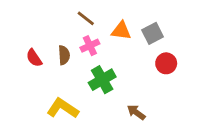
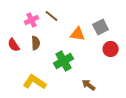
orange triangle: (121, 31) -> (78, 34), moved
pink cross: (90, 46) -> (32, 20), moved

